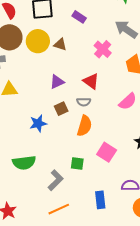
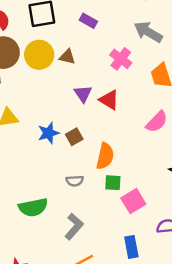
purple triangle: (57, 82) -> (83, 94), moved, turned -35
gray semicircle: (84, 102) -> (75, 181), moved
blue star: (38, 123) -> (48, 133), moved
pink square: (107, 152) -> (133, 201), moved, turned 30
green square: (77, 164) -> (113, 183), moved

